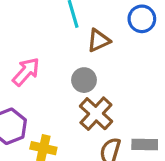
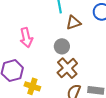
pink arrow: (26, 72) -> (26, 38), turned 120

